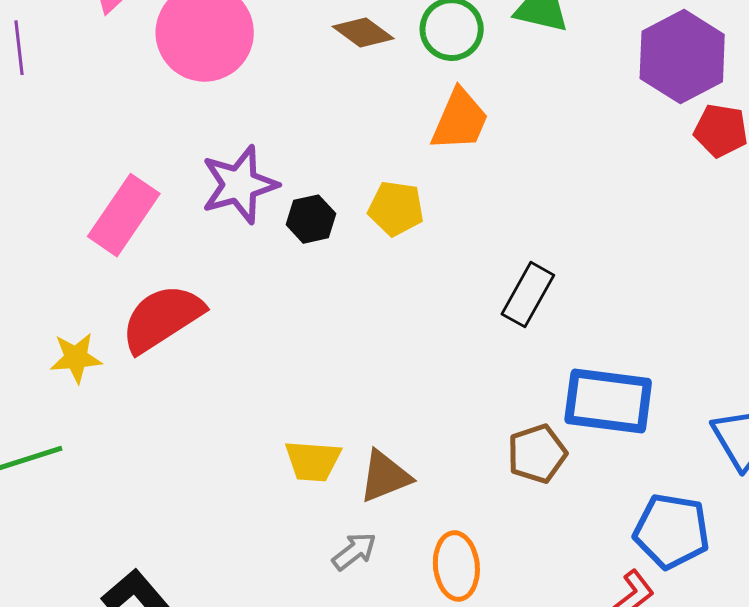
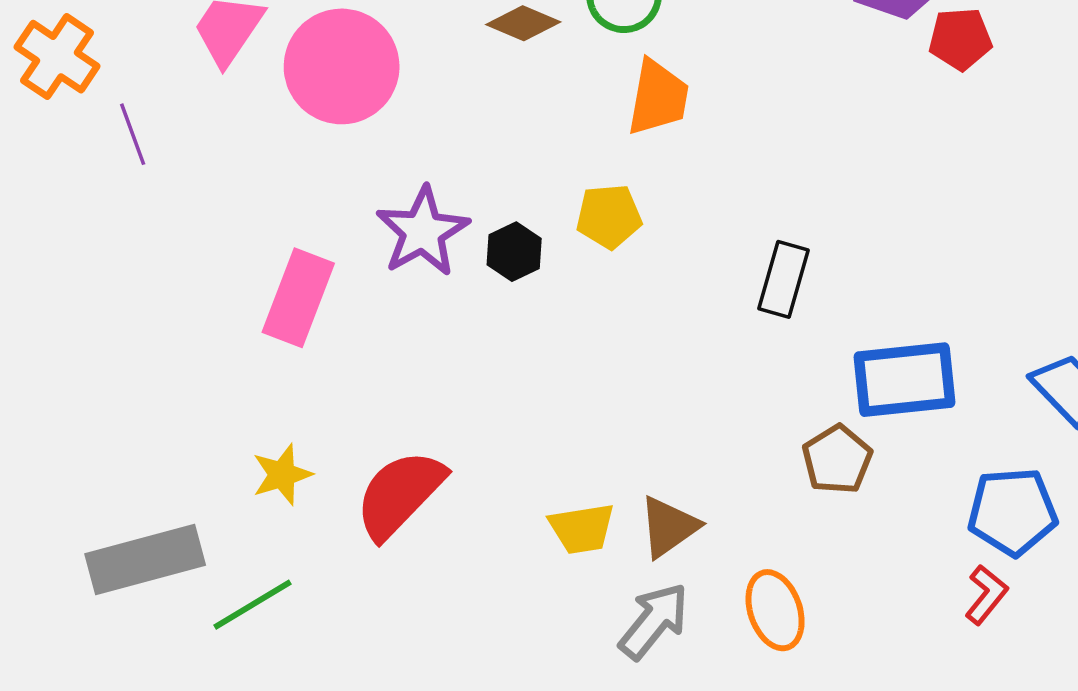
red semicircle: (162, 318) -> (400, 494), moved
gray arrow: (354, 551) -> (654, 621), size x1.5

